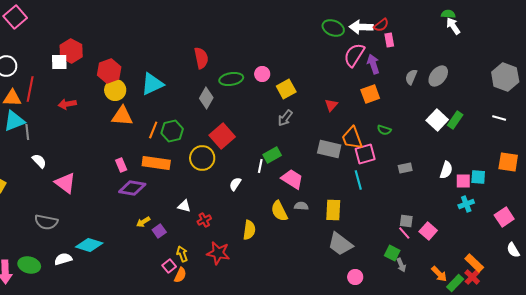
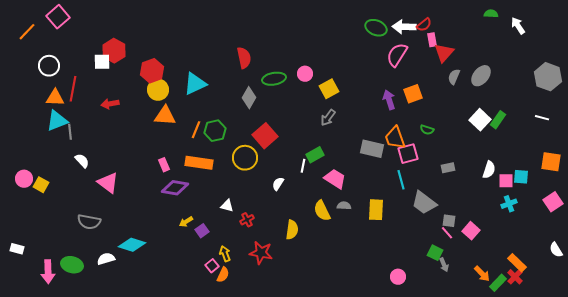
white arrow: (453, 26) -> (518, 26), moved
purple arrow: (373, 64) -> (389, 100), moved
red triangle: (331, 105) -> (444, 53), moved, size x1.5
pink square: (504, 217) -> (553, 202), moved
gray trapezoid: (340, 244) -> (424, 203), moved

